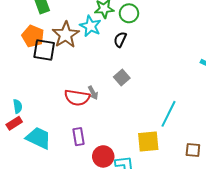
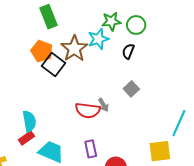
cyan star: (90, 26) -> (98, 39), turned 30
black square: (44, 50) -> (53, 64), turned 30
cyan semicircle: (18, 106) -> (29, 121), size x1.5

